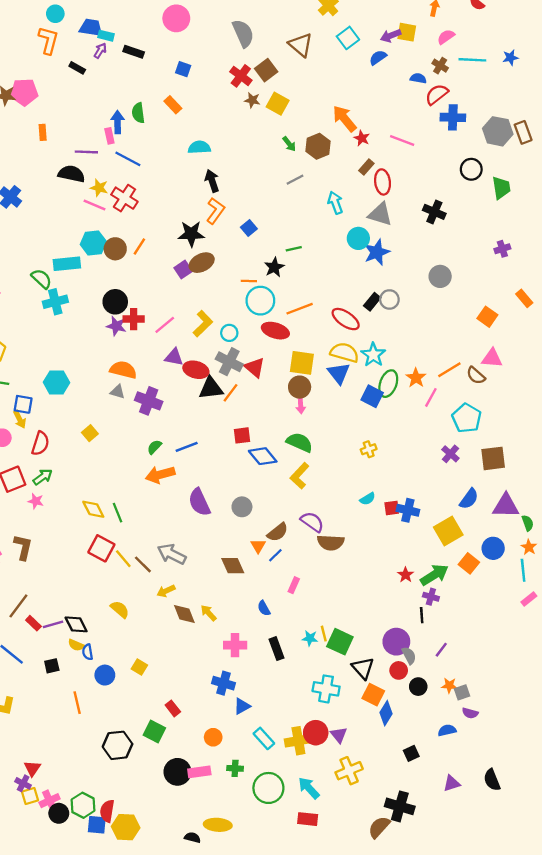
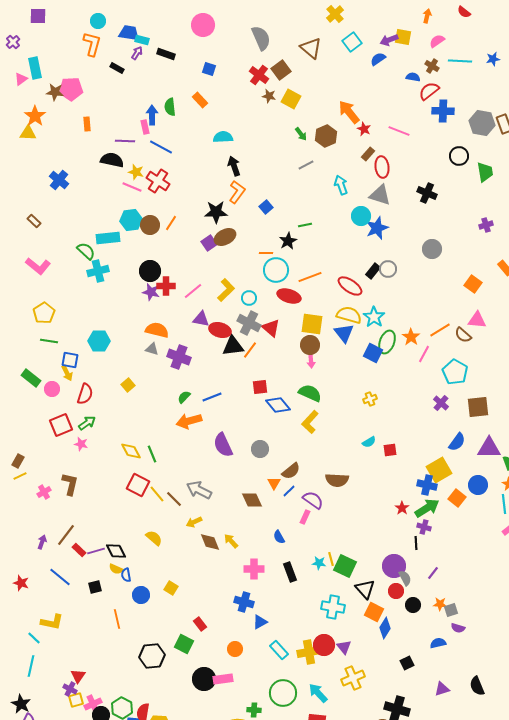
blue cross: (408, 510) -> (427, 485), moved
purple semicircle: (312, 522) -> (313, 500), moved
green cross: (235, 768) -> (254, 710), moved

